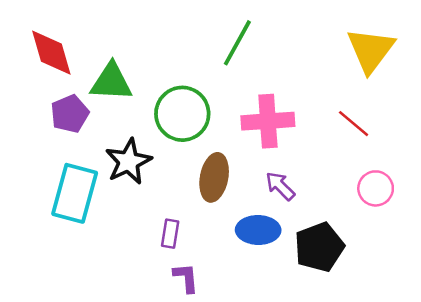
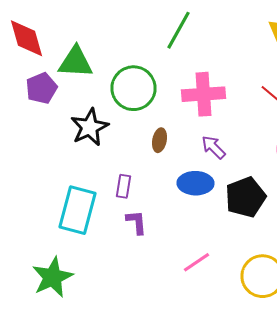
brown ellipse: (214, 177) -> (160, 140), size x0.6
cyan rectangle: (75, 193) -> (78, 210), moved

